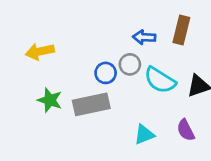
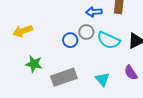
gray rectangle: (91, 104) -> (64, 77), moved
cyan triangle: (144, 134) -> (102, 79), turned -42

